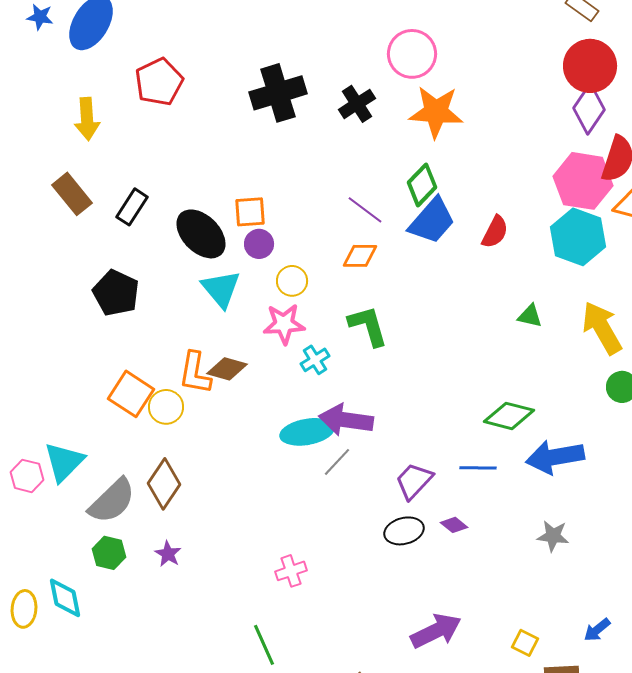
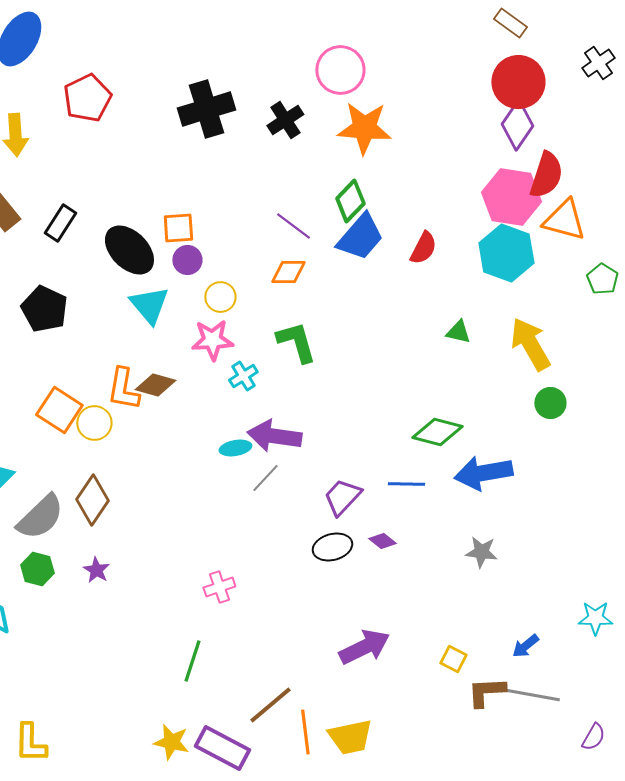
cyan ellipse: (307, 432) -> (235, 448), size x0.6
green line: (264, 645) -> (192, 661), turned 42

